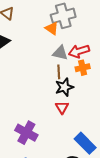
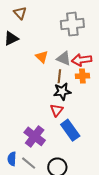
orange triangle: (52, 28) -> (42, 57), moved
purple cross: (26, 133) -> (35, 136), moved
blue rectangle: (85, 143) -> (70, 130), moved

